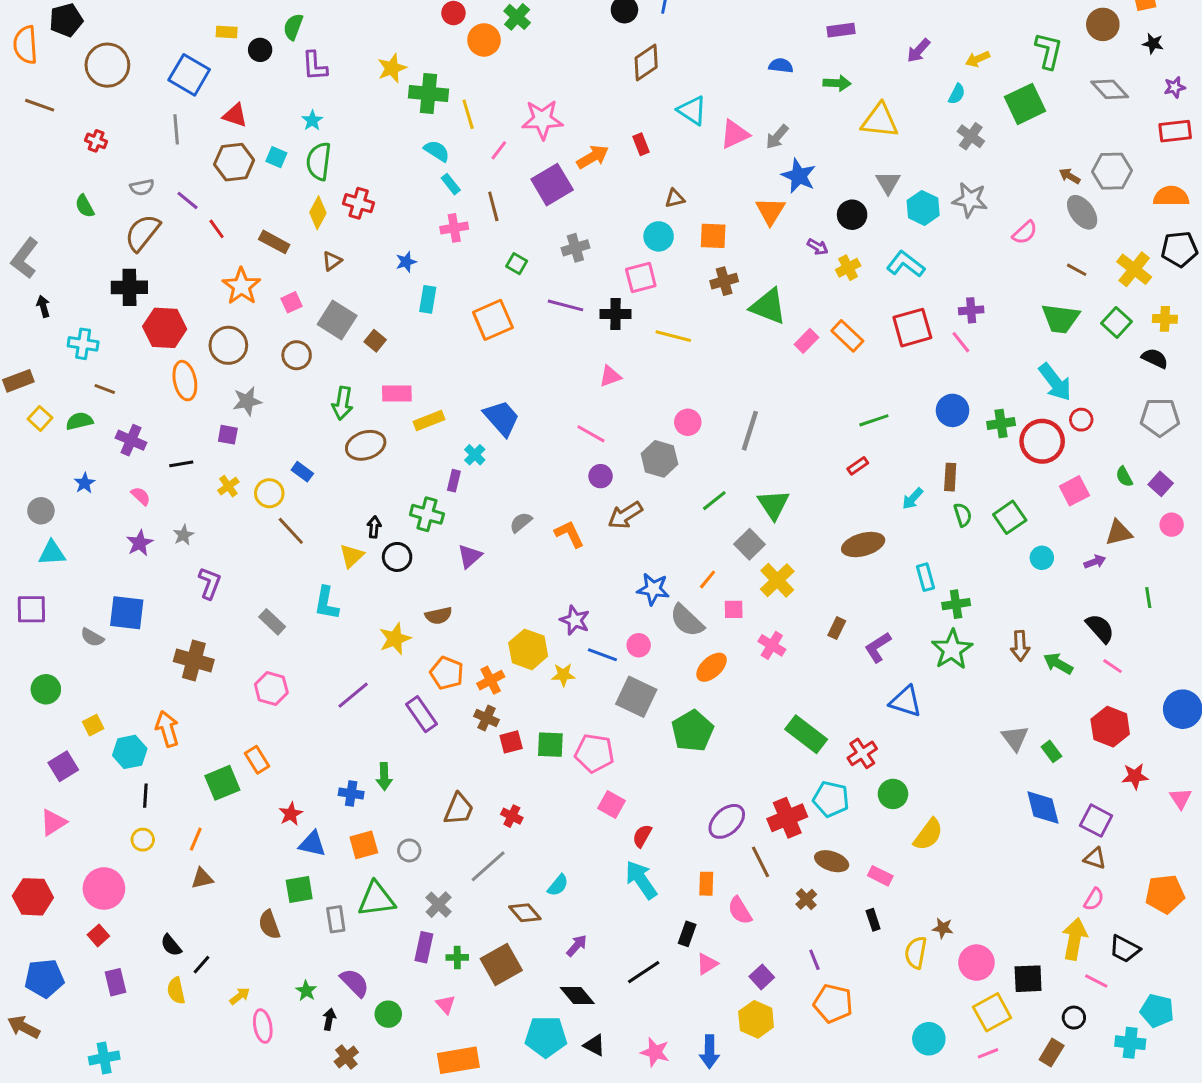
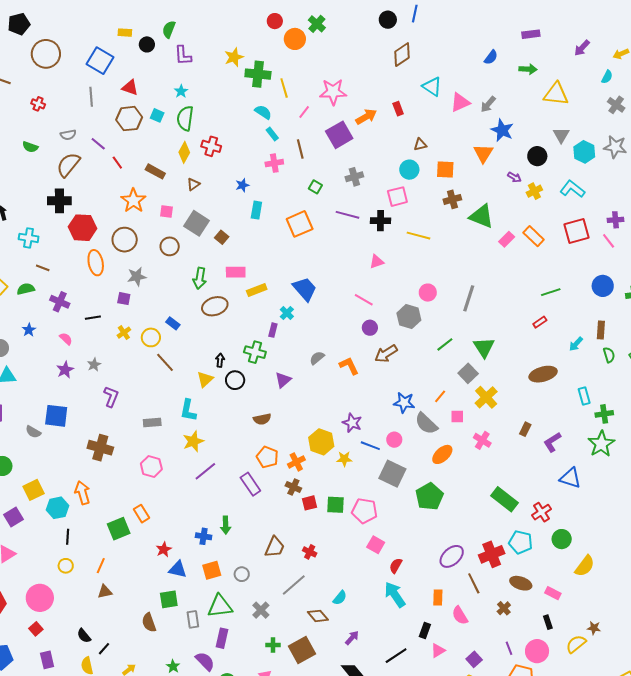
blue semicircle: (781, 66) -> (491, 57), turned 119
green semicircle: (85, 206) -> (30, 147), turned -42
pink square: (292, 302) -> (166, 211), turned 32
gray rectangle: (272, 622) -> (152, 422), turned -48
yellow star: (395, 639) -> (193, 441), moved
yellow square: (93, 725) -> (33, 490), size x1.5
purple rectangle: (424, 947) -> (222, 638), moved
yellow semicircle: (916, 953) -> (576, 644), turned 40
pink circle: (976, 963) -> (537, 651), moved

